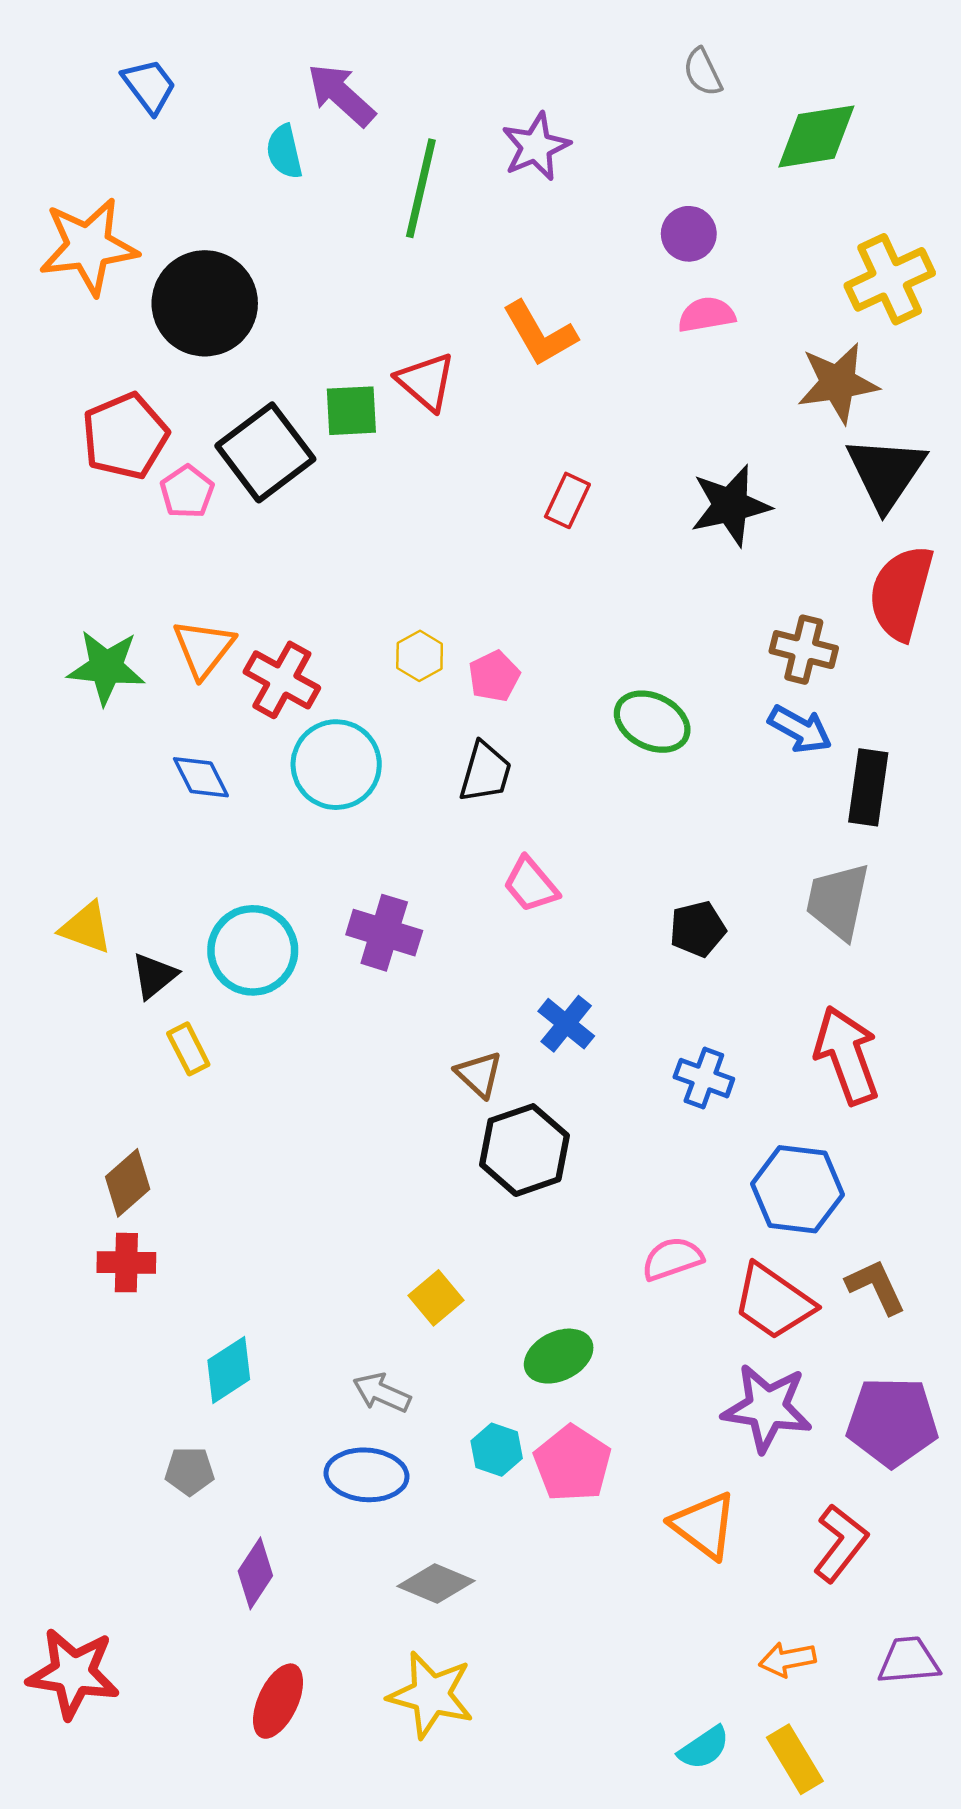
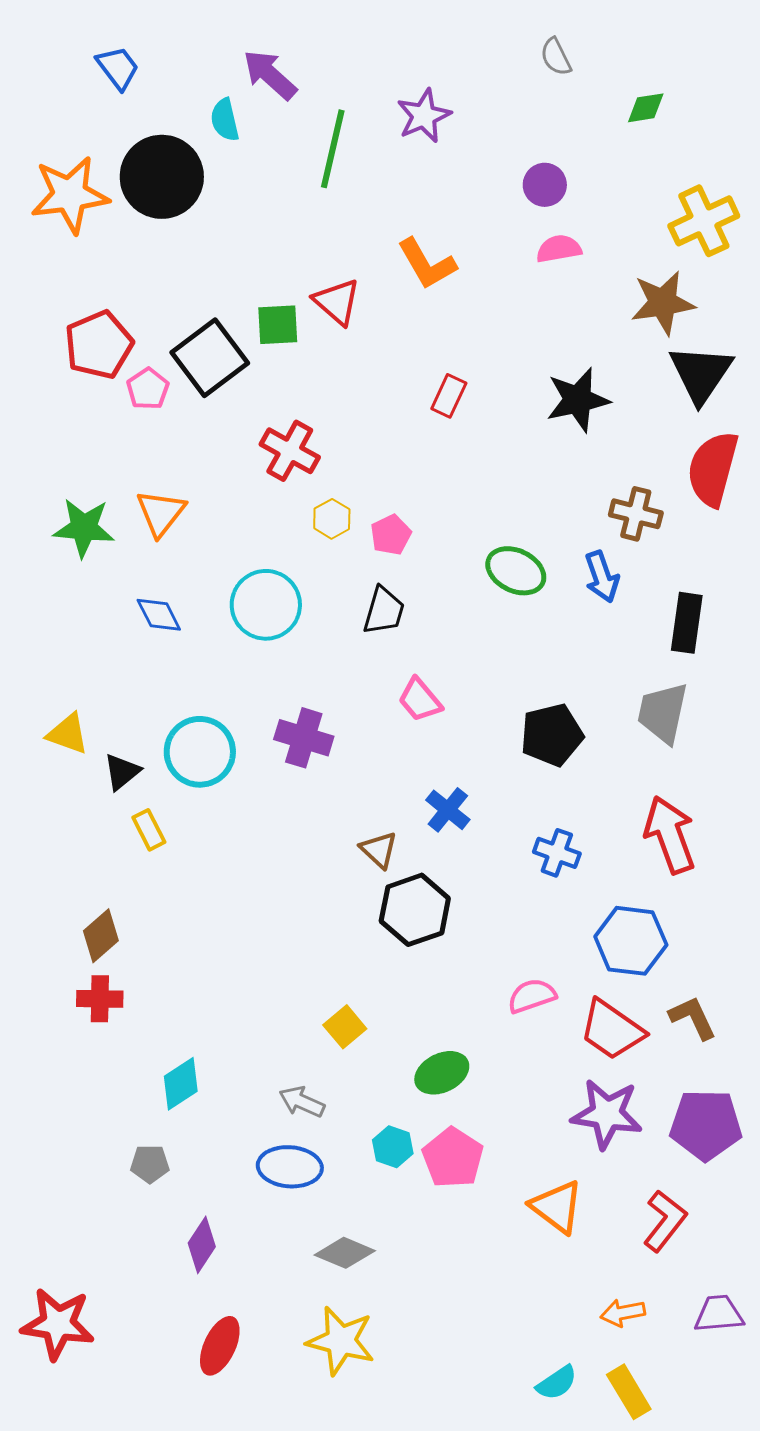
green diamond: (816, 136) -> (646, 108), size x0.6
black circle: (205, 303) -> (162, 177), moved
red cross: (282, 680) -> (290, 451), moved
blue arrow: (800, 729) -> (602, 577), moved, turned 42
black pentagon: (698, 929) -> (552, 735), size x1.4

